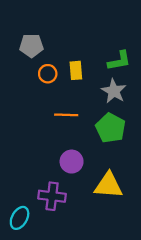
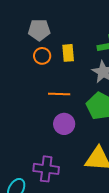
gray pentagon: (31, 46) -> (39, 30), moved
purple circle: (72, 162) -> (64, 124), moved

